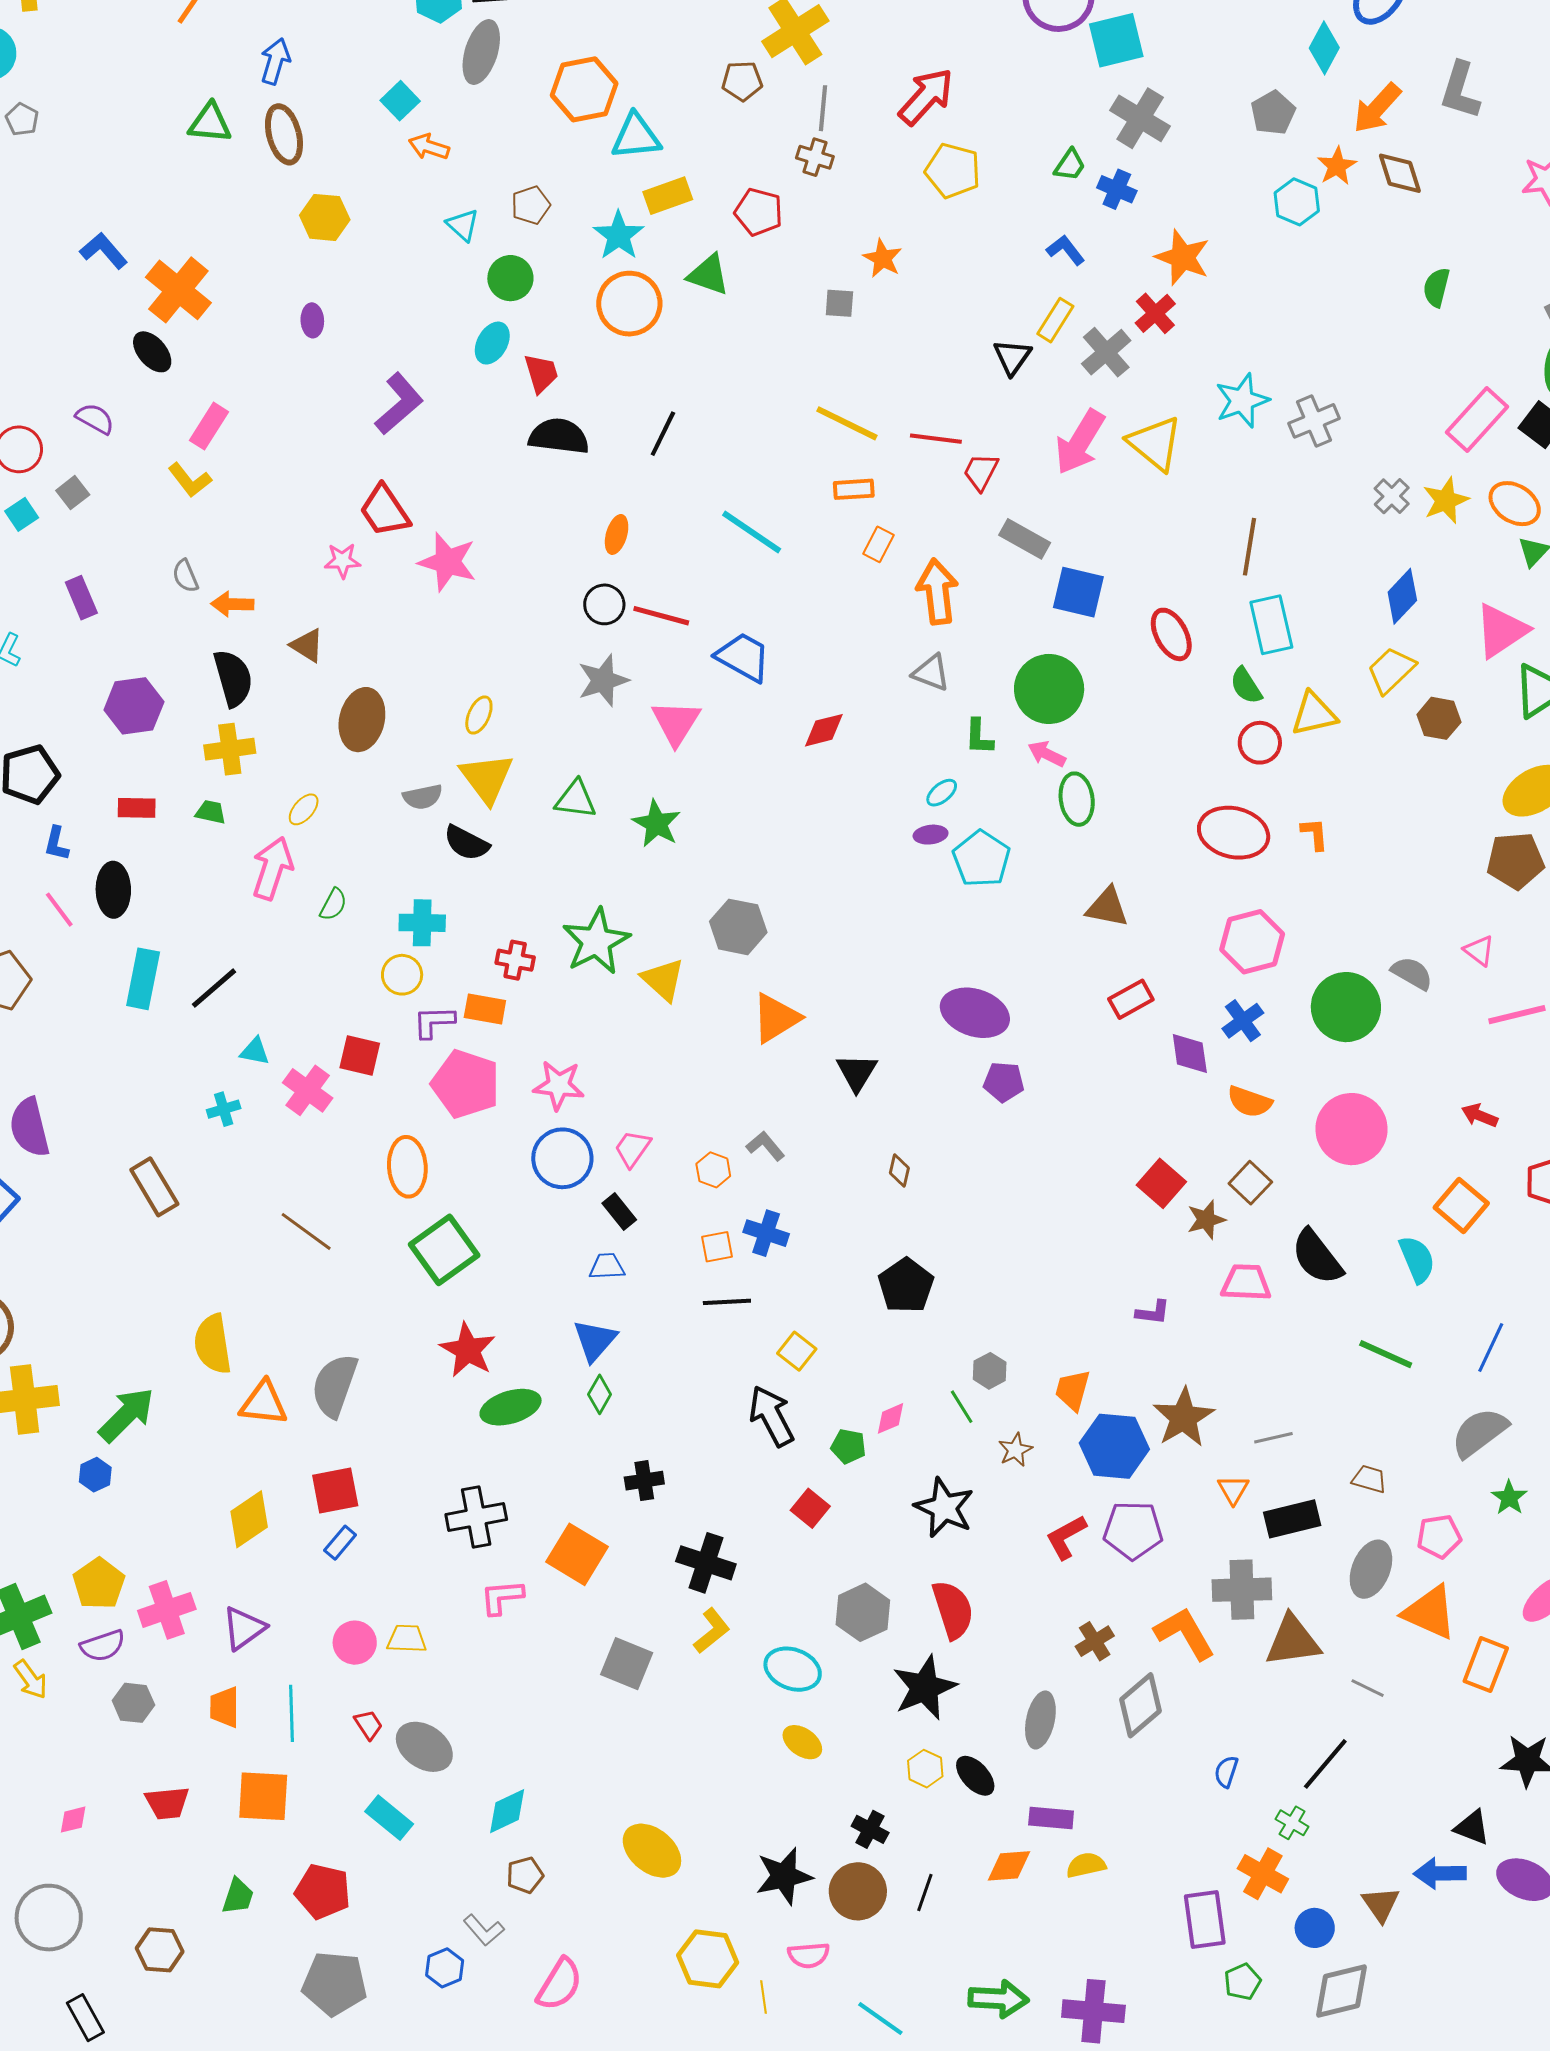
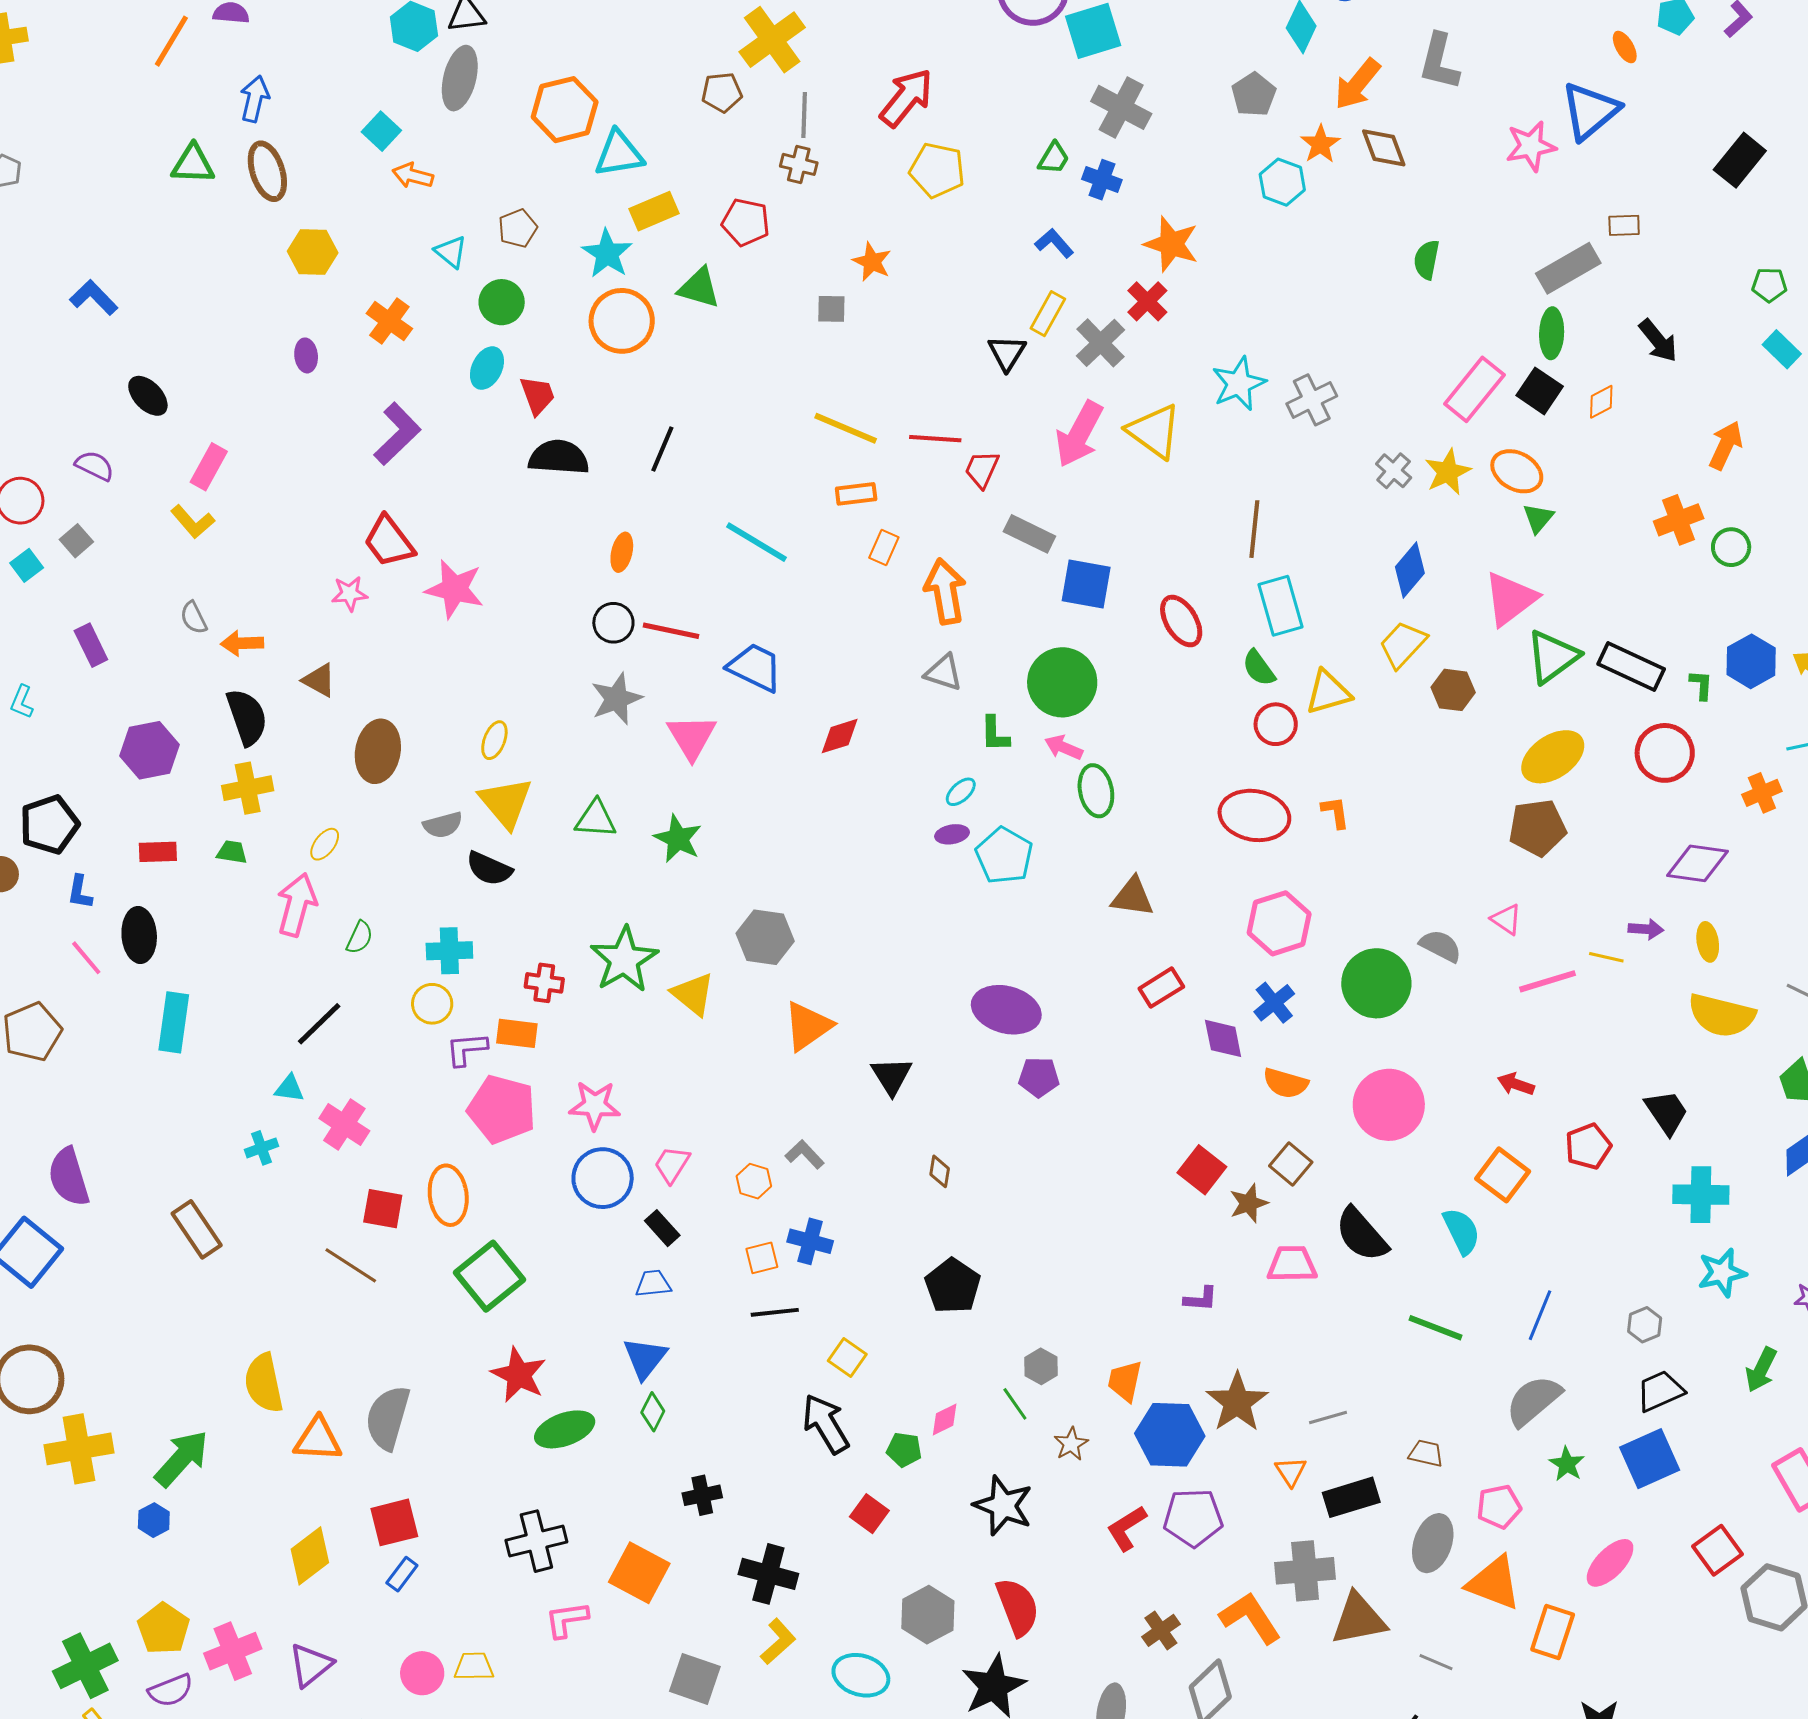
orange cross: (178, 290) -> (389, 321), moved, size x0.7
black line: (214, 988) -> (319, 1024), moved
red square: (360, 1056) -> (383, 1209), moved

